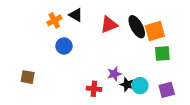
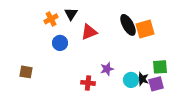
black triangle: (76, 15) -> (71, 14), turned 32
red triangle: (109, 25) -> (89, 32), moved
green square: (162, 53) -> (160, 67), moved
black star: (127, 85) -> (142, 79), moved

